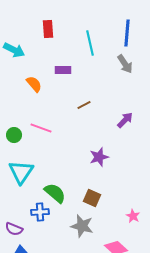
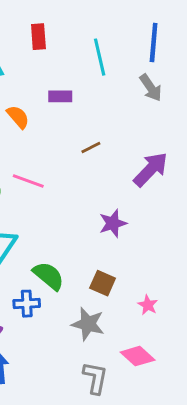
purple arrow: (125, 120) -> (151, 169), size x1.5
pink star: (133, 216) -> (148, 305), moved

